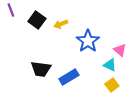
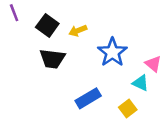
black trapezoid: (41, 69) -> (52, 59), moved
yellow square: (112, 85) -> (128, 108), moved

